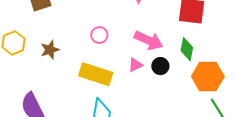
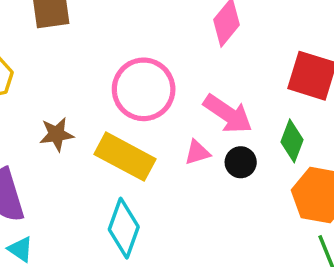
pink circle: (99, 35) -> (144, 89), size x2.0
brown star: (50, 50) -> (57, 134), moved

